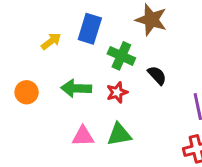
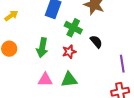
yellow arrow: (51, 41) -> (11, 16), moved
green arrow: (76, 88) -> (42, 48), turned -84

